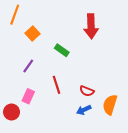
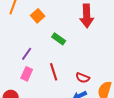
orange square: (32, 33) -> (38, 16), moved
pink rectangle: (28, 96) -> (27, 74), moved

